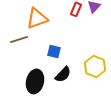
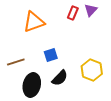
brown line: (19, 39) -> (16, 62), moved
blue square: (54, 51) -> (51, 55), turned -32

